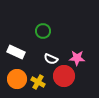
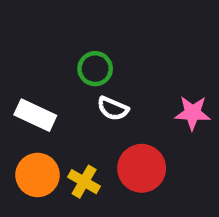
pink star: (77, 58) -> (193, 113), moved
white semicircle: (51, 59) -> (113, 108), moved

